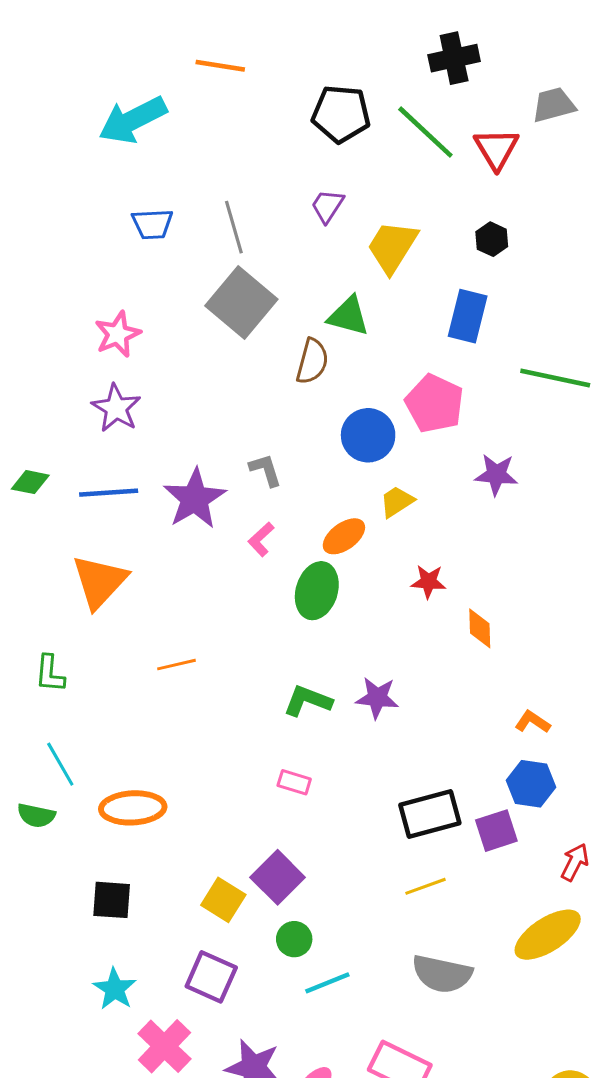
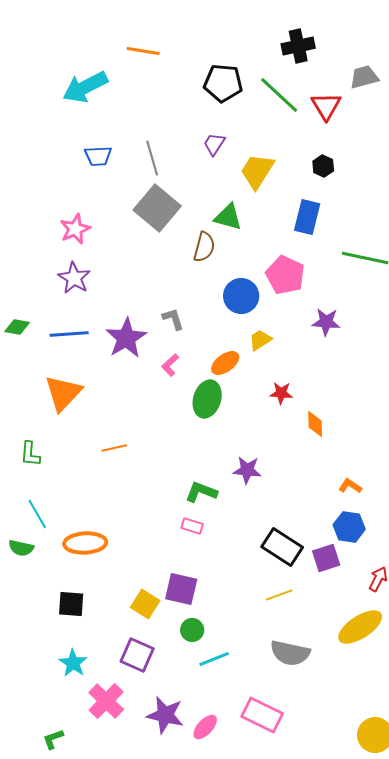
green L-shape: (308, 701) -> (201, 492), moved
black rectangle: (430, 814) -> (282, 547), turned 48
purple square: (278, 877) -> (181, 589), turned -32

